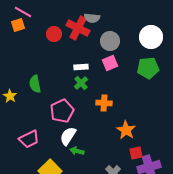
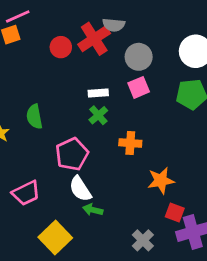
pink line: (23, 12) -> (18, 17), turned -54
red cross: (78, 28) -> (94, 39), turned 30
orange star: (126, 130) -> (161, 181), turned 30
white semicircle: (68, 136) -> (80, 189), turned -66
red square: (136, 153) -> (175, 212), turned 32

